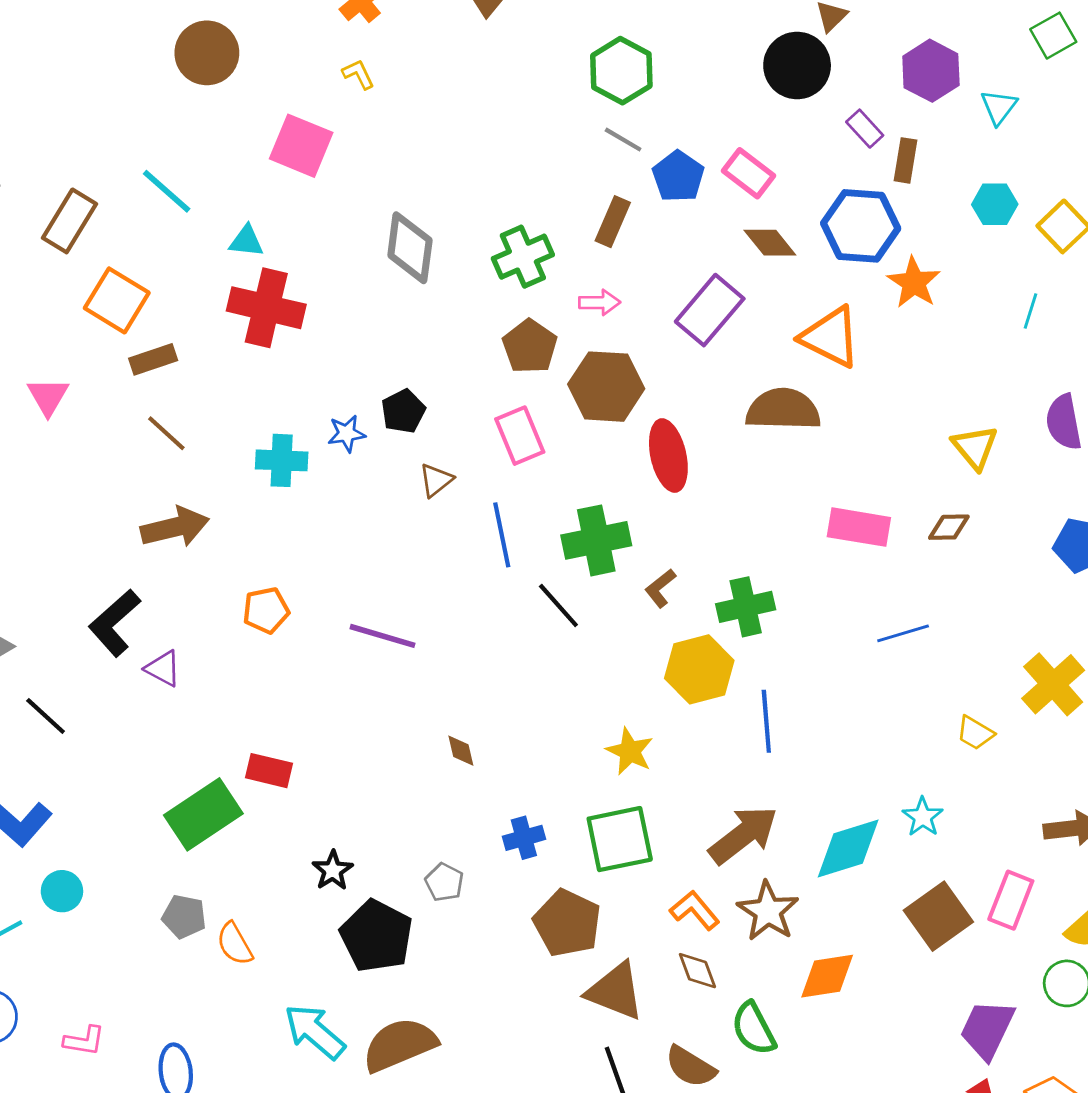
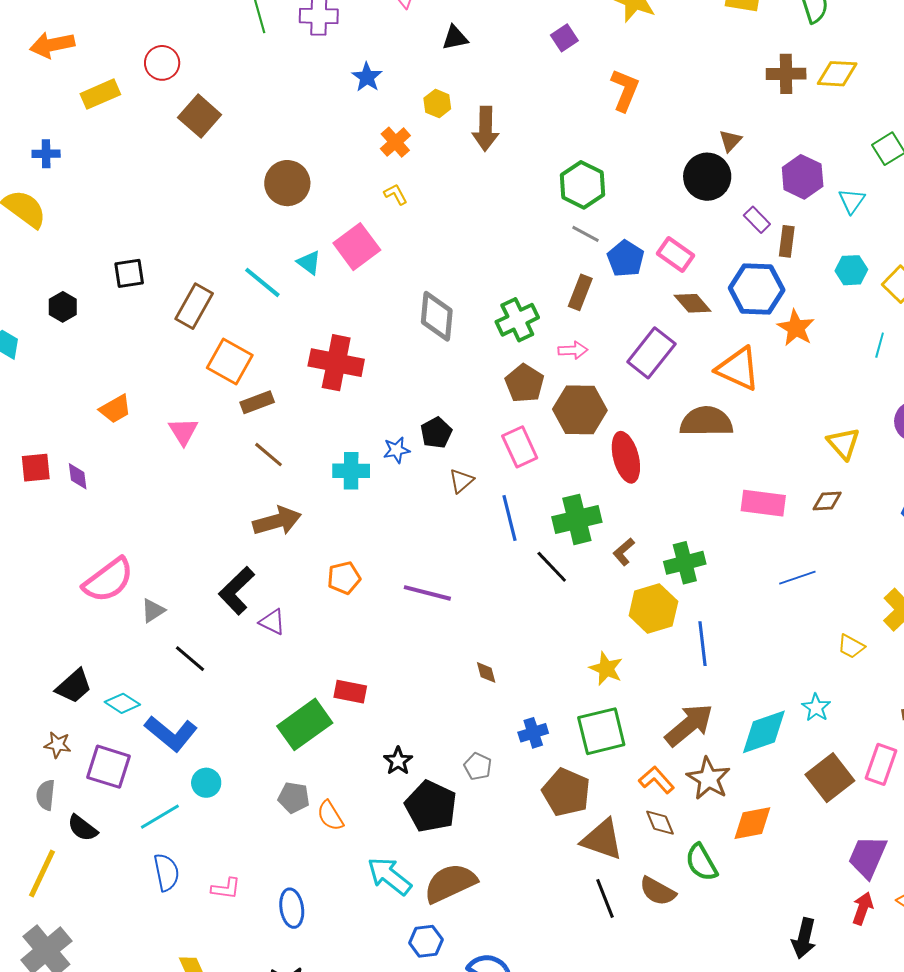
pink square: (301, 146) -> (357, 247), turned 33
cyan triangle: (246, 241) -> (309, 263), moved, turned 32

